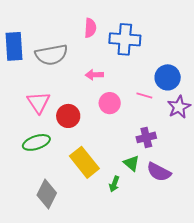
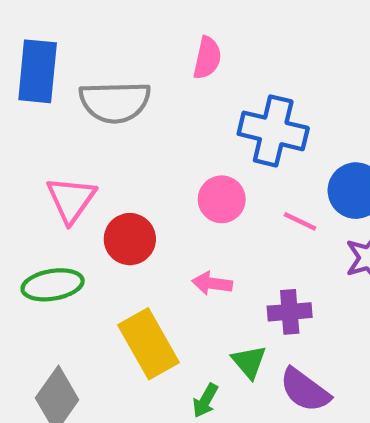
blue cross: (125, 39) -> (273, 131), moved
pink arrow: (94, 75) -> (212, 283), moved
pink circle: (110, 103) -> (222, 199), moved

